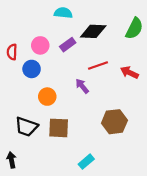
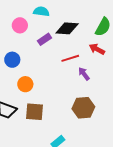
pink circle: (40, 45) -> (20, 25), moved
red arrow: (129, 72) -> (97, 49), moved
purple arrow: (82, 86) -> (84, 74), moved

